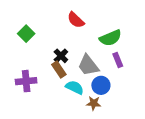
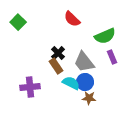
green square: (26, 34) -> (18, 22), moved
purple cross: (26, 81) -> (30, 87), moved
blue circle: (101, 85) -> (85, 82), moved

